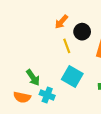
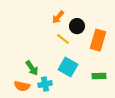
yellow line: (67, 46) -> (63, 39), turned -32
cyan cross: (47, 95) -> (45, 84), turned -32

